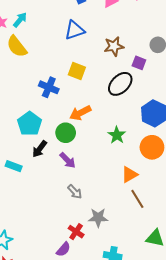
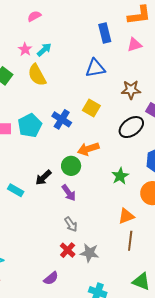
cyan pentagon: (30, 124) -> (30, 125), moved
brown line: (137, 199) -> (130, 241), turned 30
red cross: (76, 232) -> (68, 250), moved

